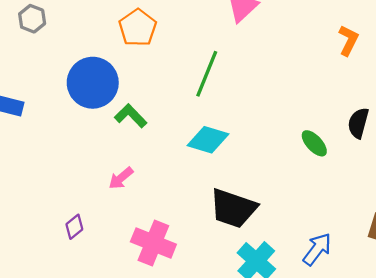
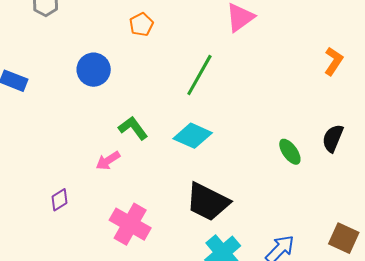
orange pentagon: (138, 28) -> (141, 24), size x0.7
blue circle: (93, 83) -> (94, 70), size x0.7
green L-shape: (131, 116) -> (133, 128), moved

